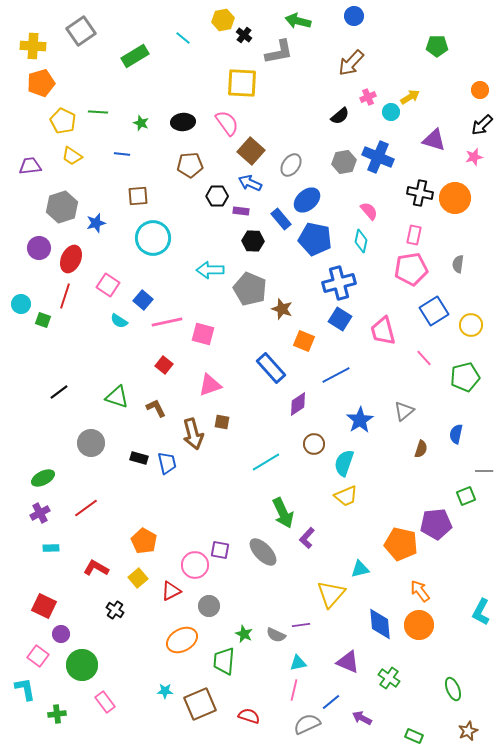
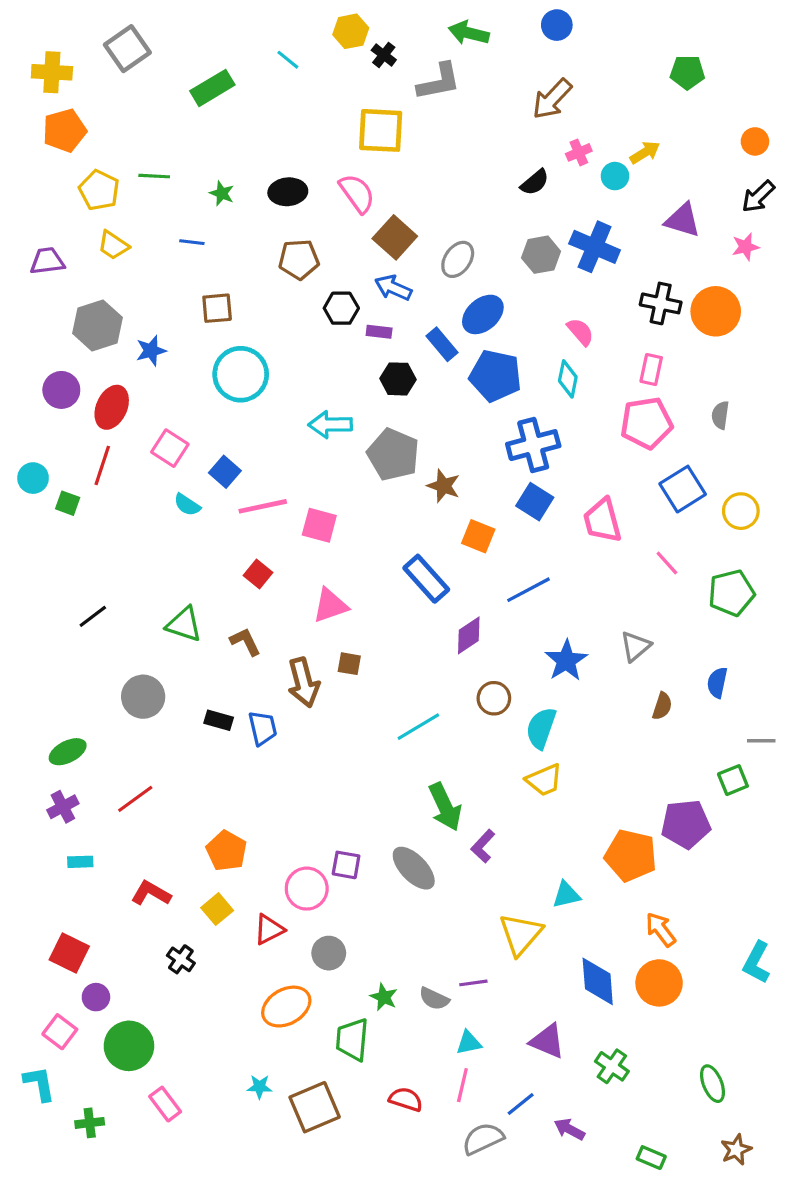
red semicircle: (249, 716) -> (406, 1099), moved

